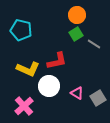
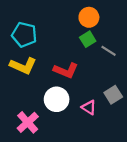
red L-shape: (57, 61) -> (66, 70), turned 35
yellow L-shape: (28, 69) -> (23, 66), moved
gray square: (98, 98) -> (113, 95), moved

